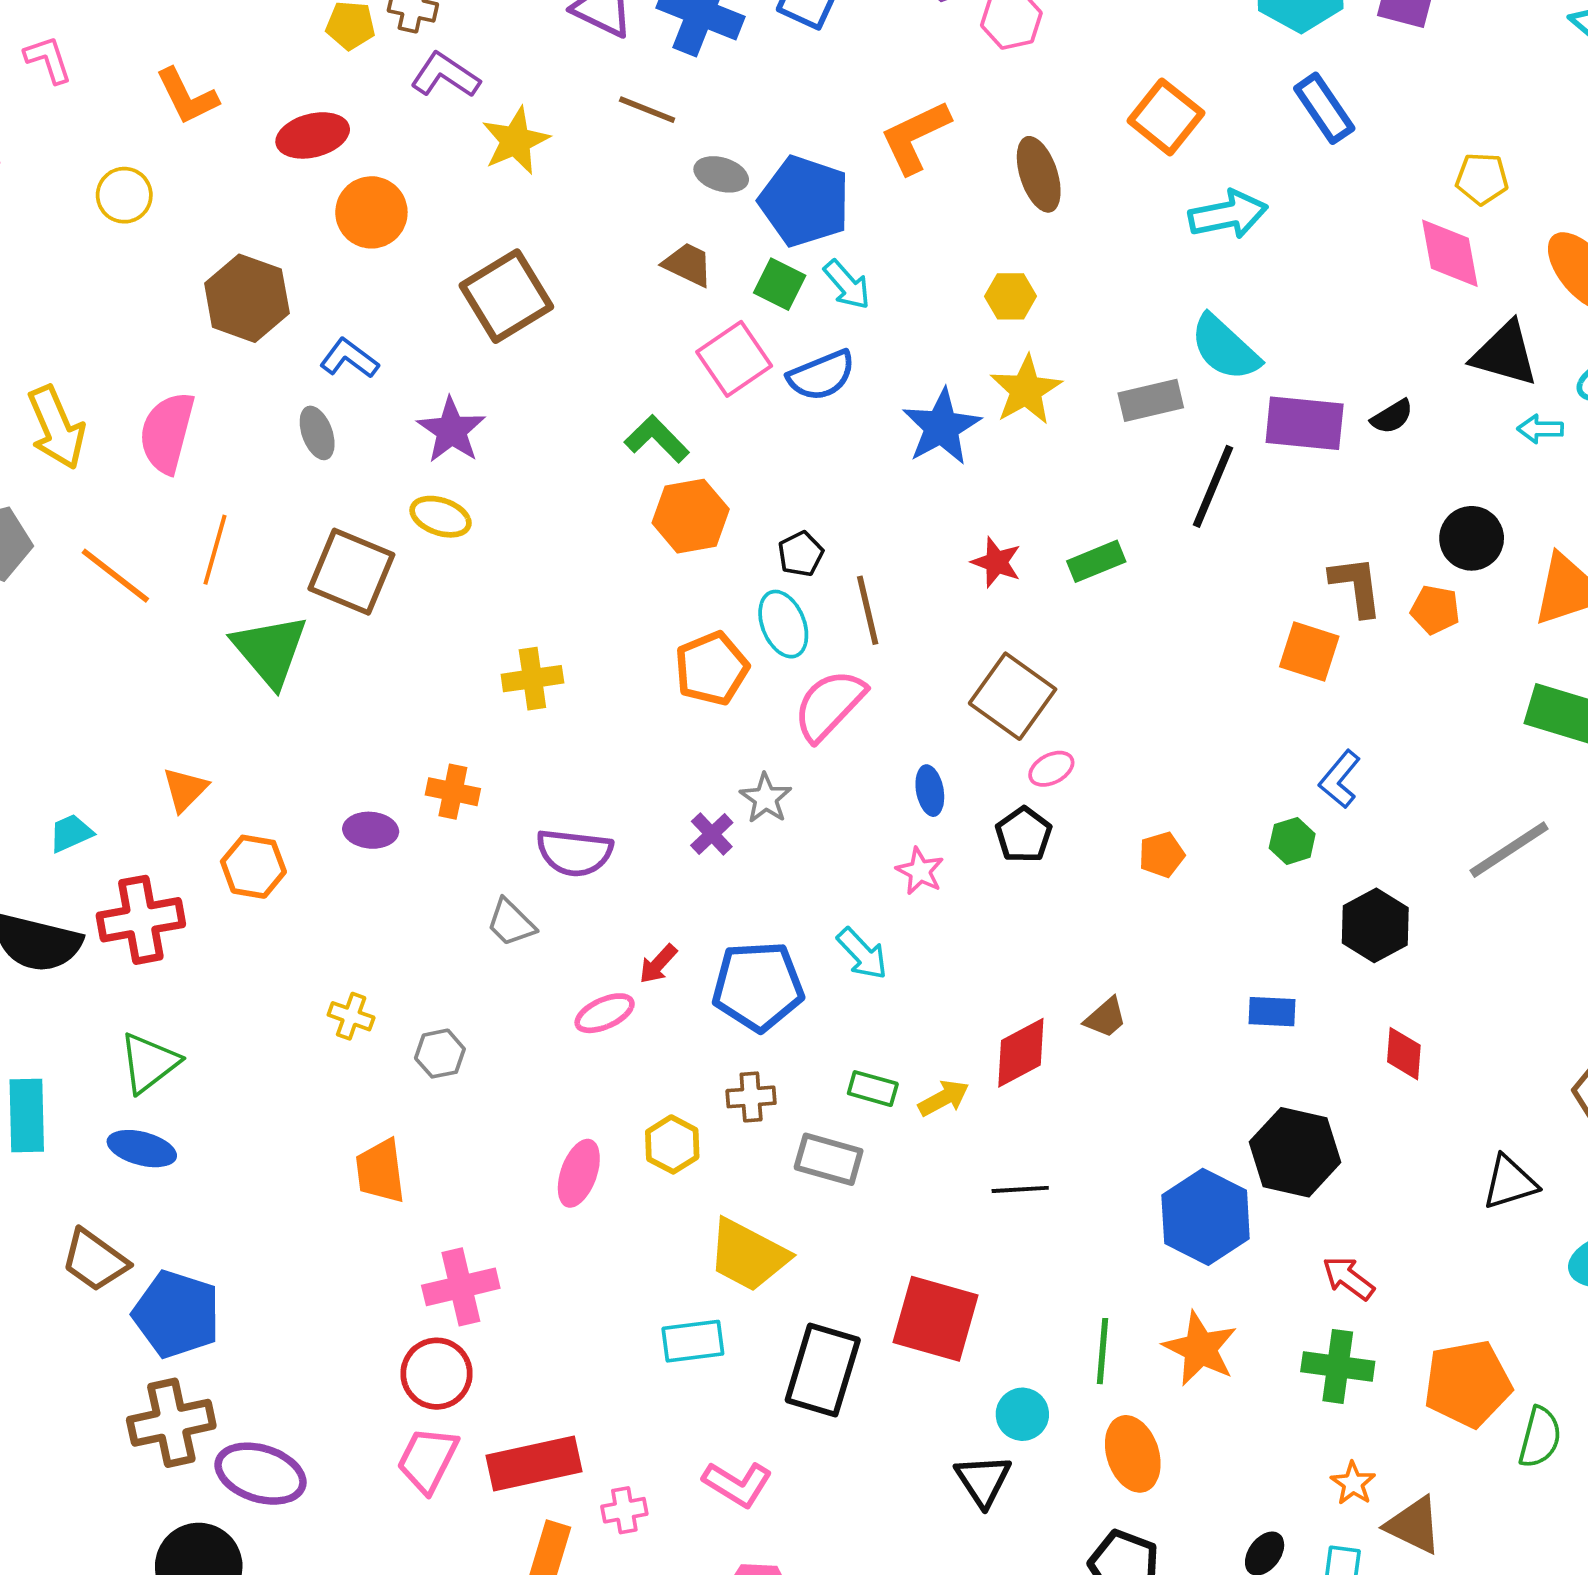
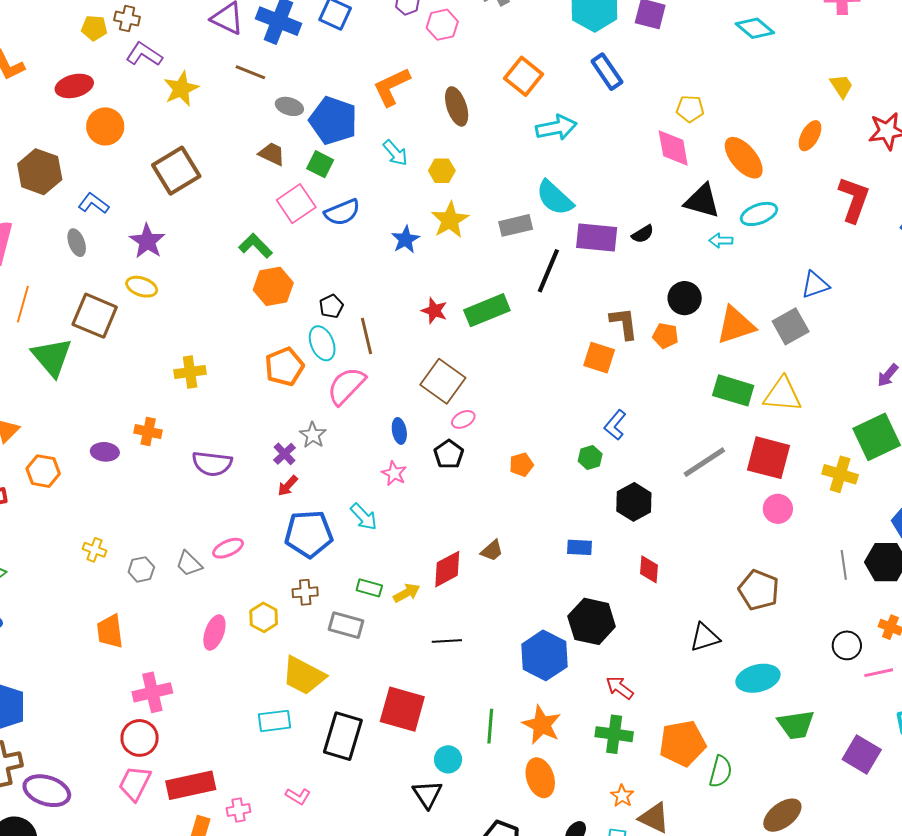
cyan arrow: (847, 285) -> (395, 153), moved
blue star: (941, 427) -> (405, 239), size x0.7
green rectangle: (1096, 561) -> (487, 310), size x1.5
gray trapezoid: (511, 923) -> (189, 564), moved
red arrow: (658, 964) -> (288, 486), moved
orange ellipse: (1133, 1454) -> (540, 778), moved
pink L-shape: (737, 1484) -> (298, 796), size x0.7

